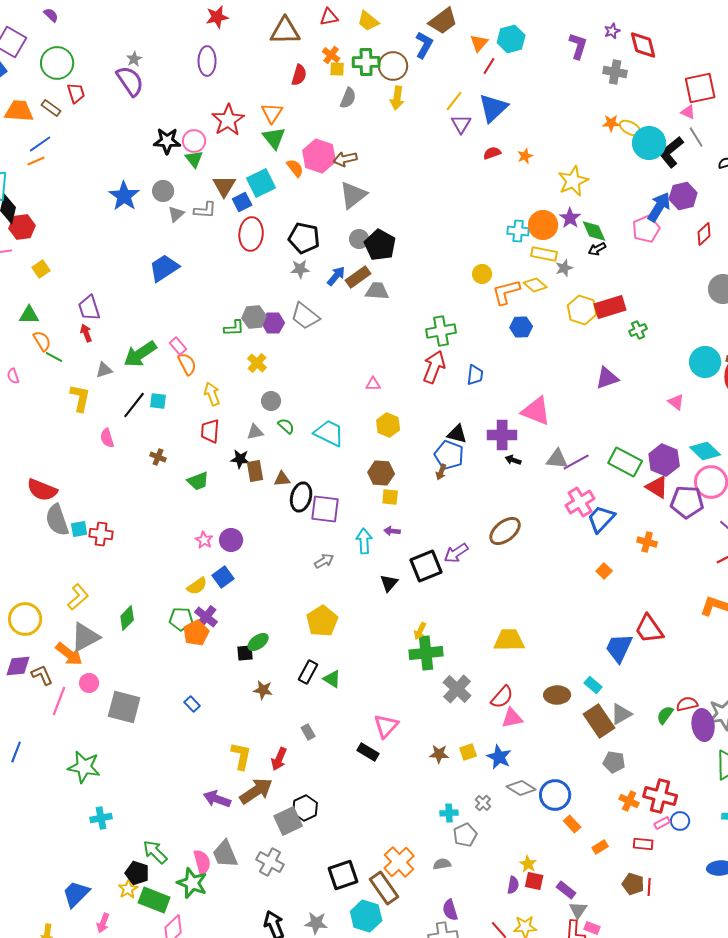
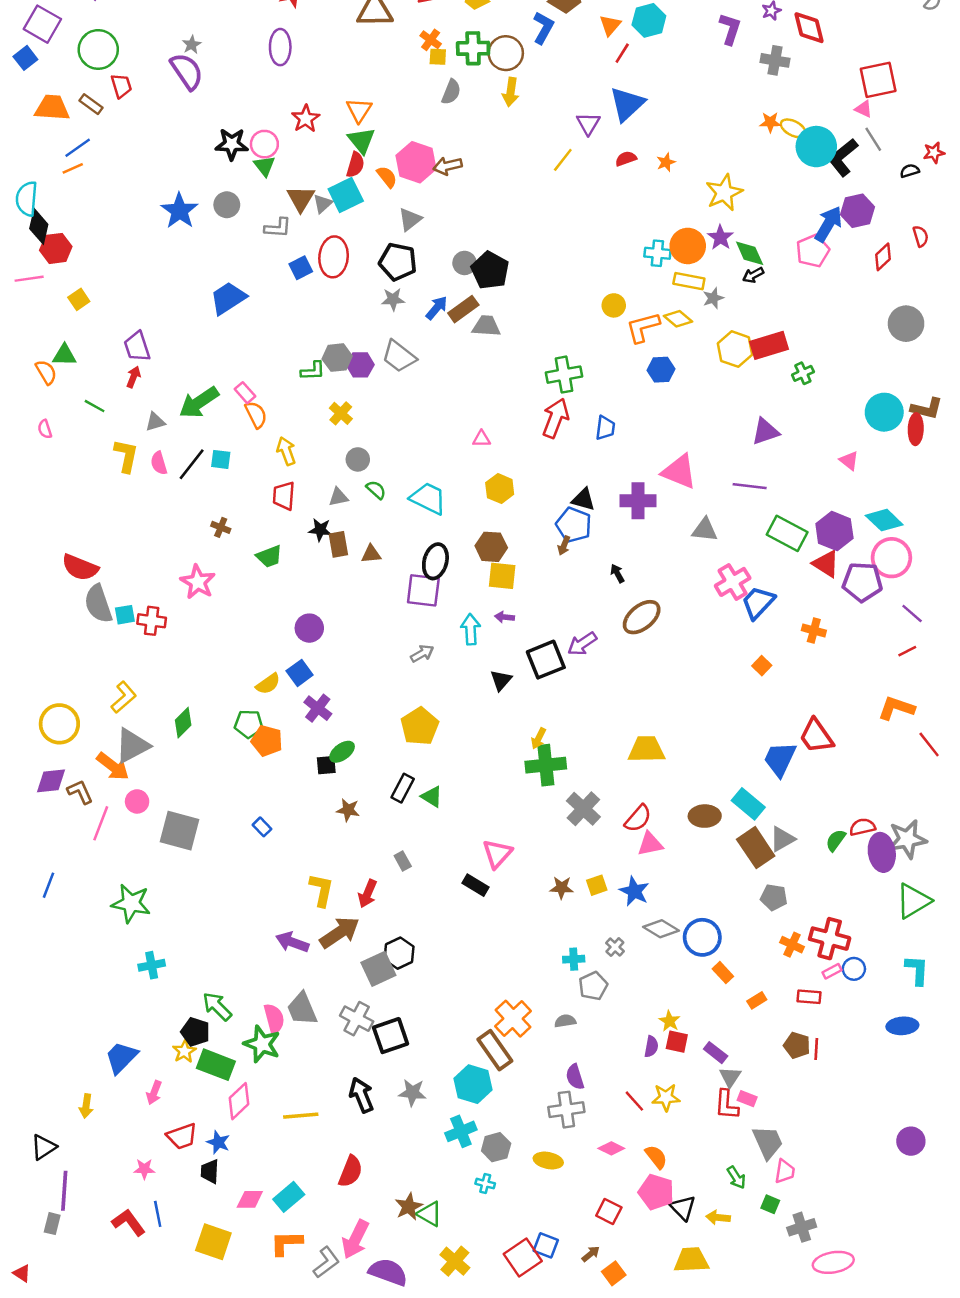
red semicircle: (299, 75) -> (355, 165), moved
yellow line: (454, 101) -> (563, 160), moved
red star: (228, 120) -> (306, 119), size x0.7
gray triangle: (353, 195) -> (410, 219), moved, size x0.7
blue square: (242, 202) -> (301, 268), moved
gray triangle: (176, 214) -> (323, 204), moved
red arrow: (86, 333) -> (133, 377), turned 42
orange semicircle: (42, 341) -> (46, 372), moved
pink semicircle: (107, 438) -> (159, 463), moved
black arrow: (513, 460) -> (617, 573), moved, turned 42
purple line: (576, 462) -> (750, 486), moved, turned 36
black ellipse: (301, 497) -> (435, 561), moved
yellow square: (390, 497) -> (502, 576), size x1.4
pink star: (204, 540) -> (198, 582), moved, size x1.6
purple cross: (206, 617) -> (318, 708), moved
orange pentagon: (196, 633) -> (267, 741), turned -30
cyan rectangle: (593, 685) -> (748, 804), size x1.5
black square: (343, 875) -> (391, 1036), moved

